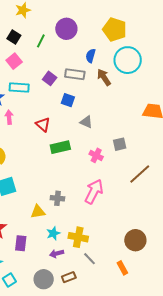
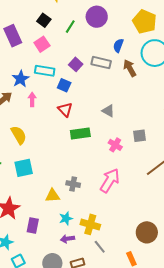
blue square: (68, 100) -> (64, 85), moved

